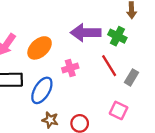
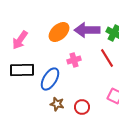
orange ellipse: (40, 48) -> (59, 32), moved

